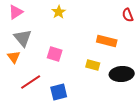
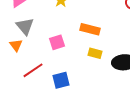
orange rectangle: (107, 41) -> (90, 29), moved
pink square: (55, 54) -> (57, 42), turned -35

